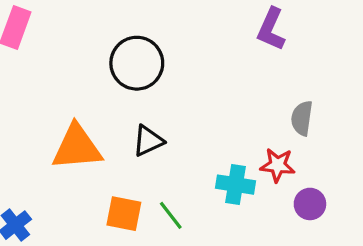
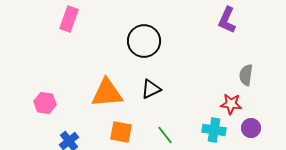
cyan cross: (235, 185) -> (214, 130), moved
orange square: (124, 214) -> (121, 132), moved

